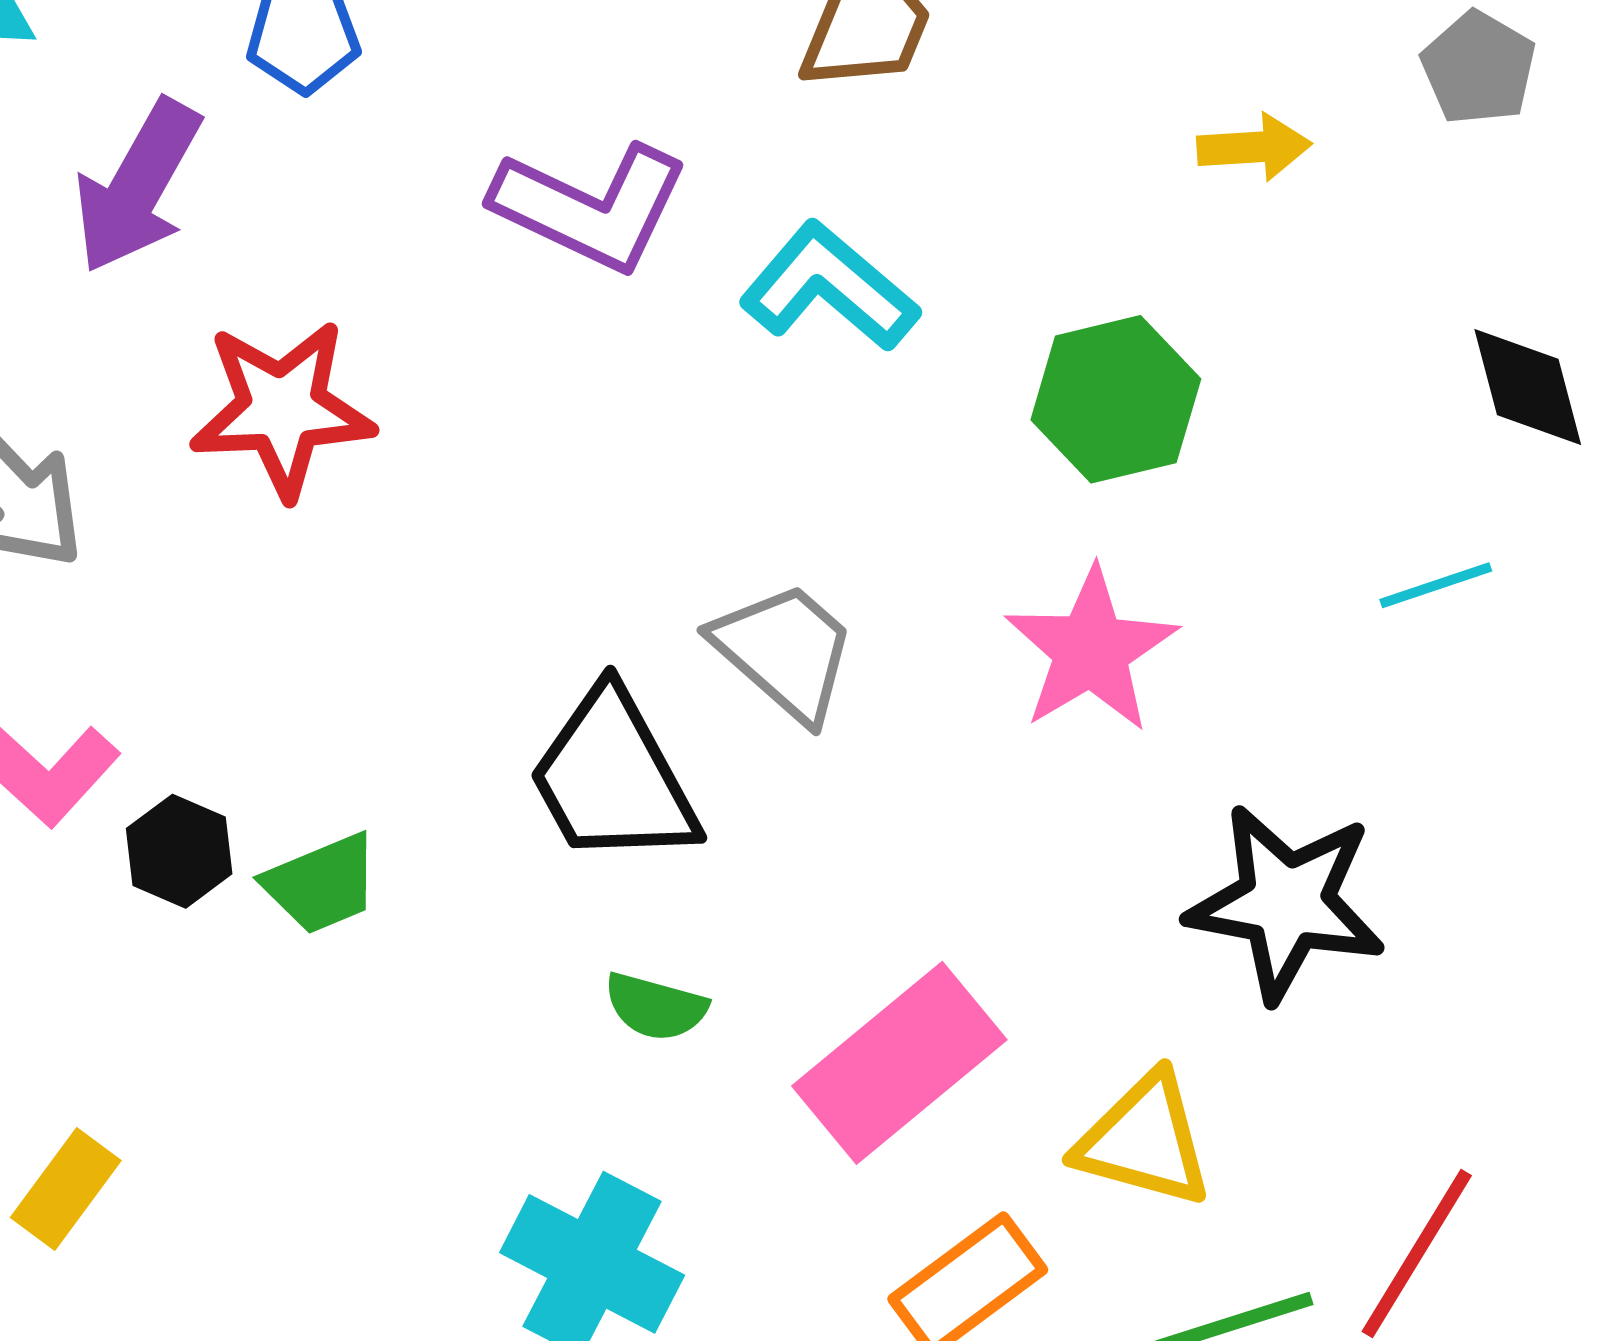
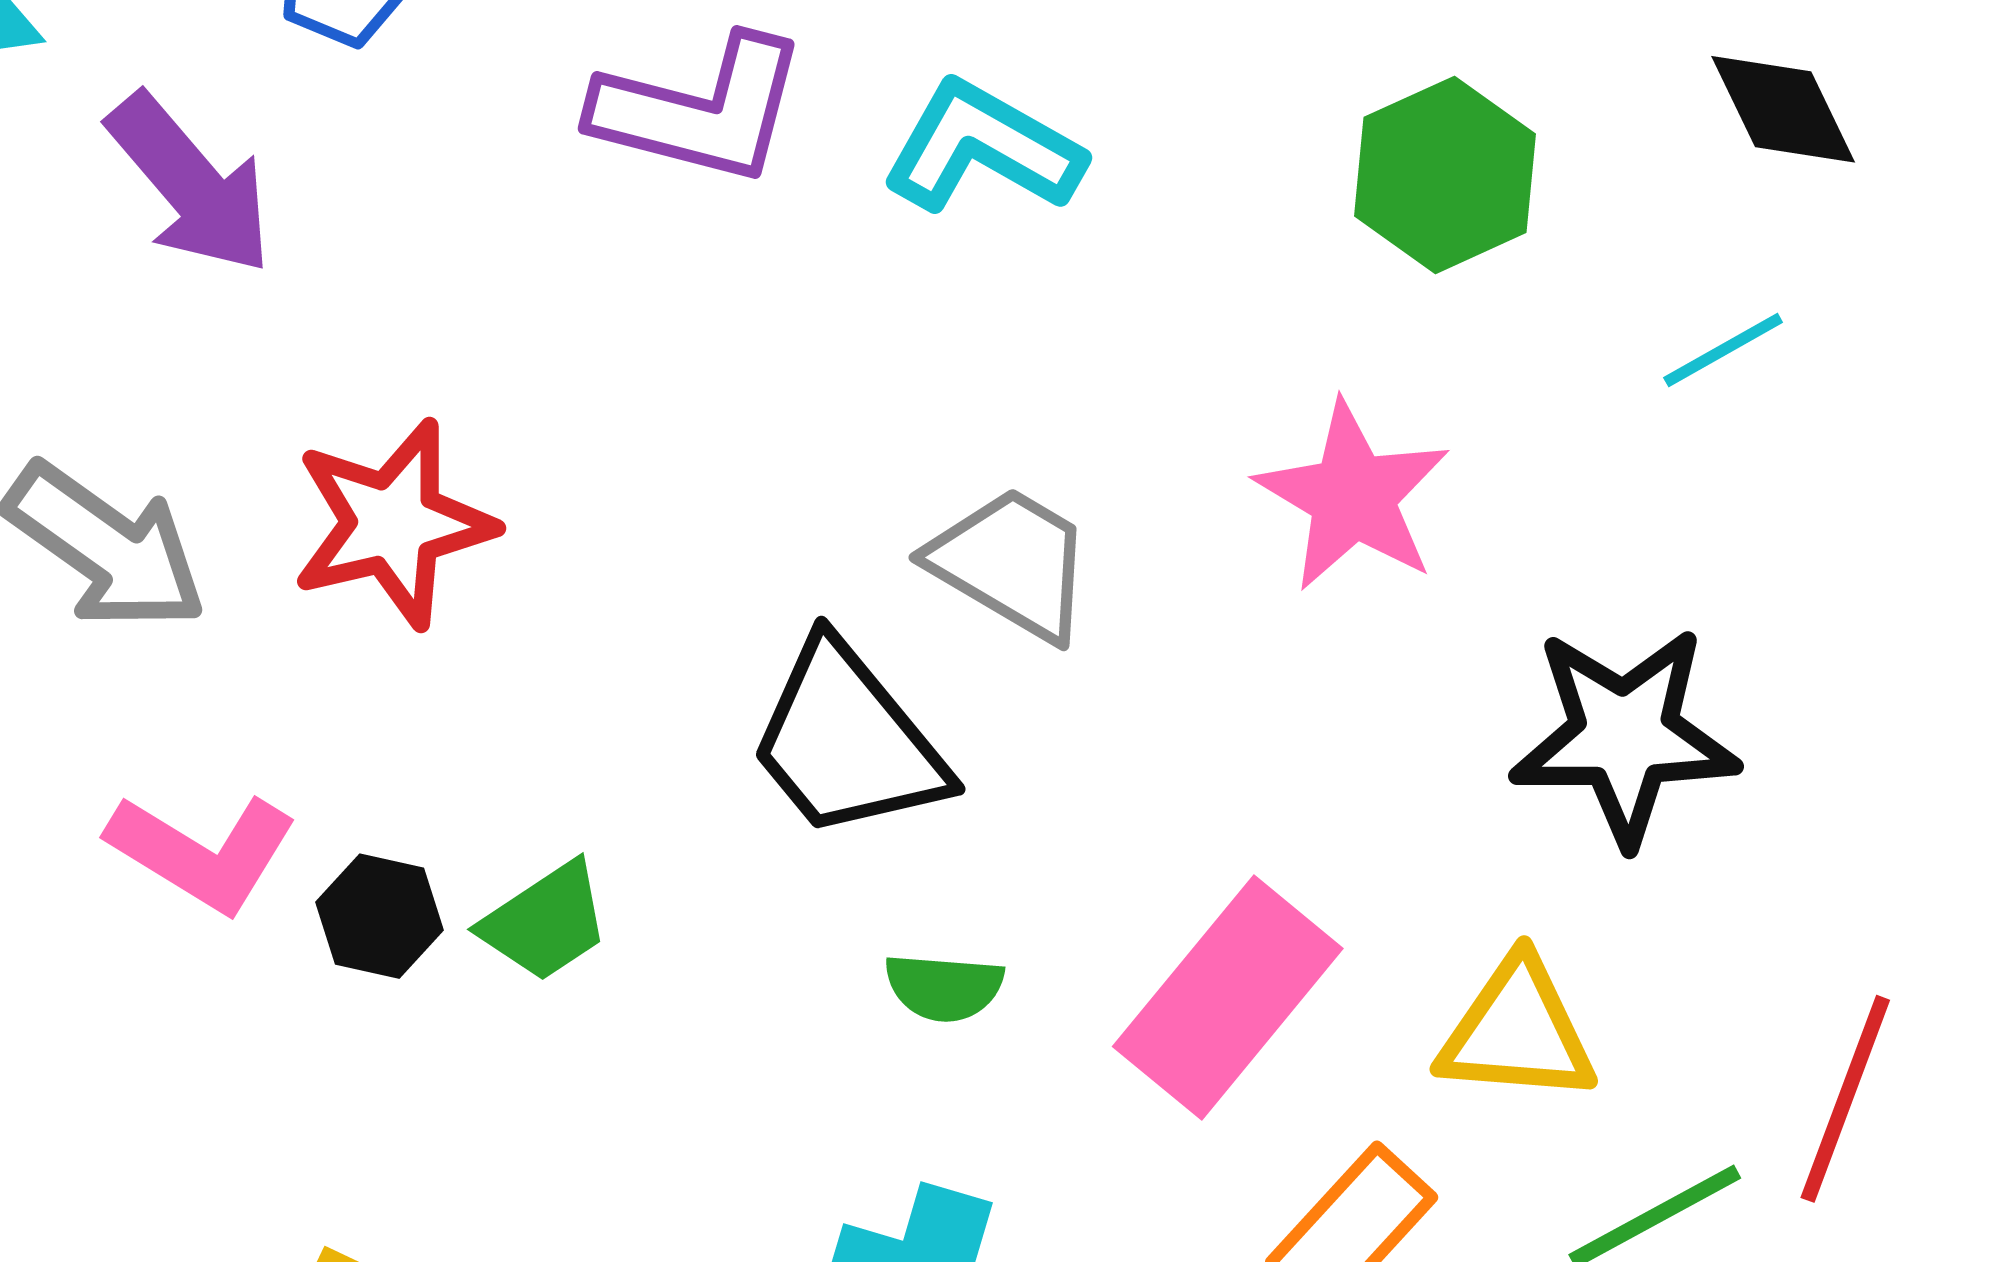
purple arrow: (137, 186) -> (190, 184), turned -59
green hexagon: (1116, 399) -> (1445, 175), moved
red star: (282, 409) -> (393, 524), moved

